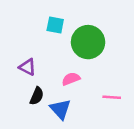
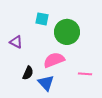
purple triangle: (28, 67) -> (16, 42), moved
pink semicircle: (71, 79) -> (54, 60), size x1.5

